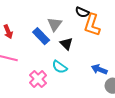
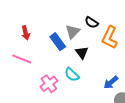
black semicircle: (82, 12) -> (92, 23), moved
blue arrow: (99, 69) -> (111, 82), turned -70

